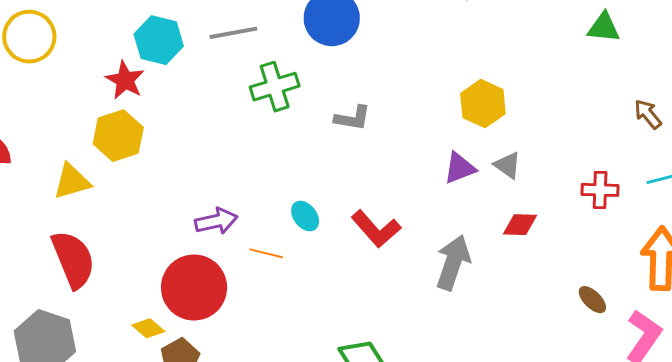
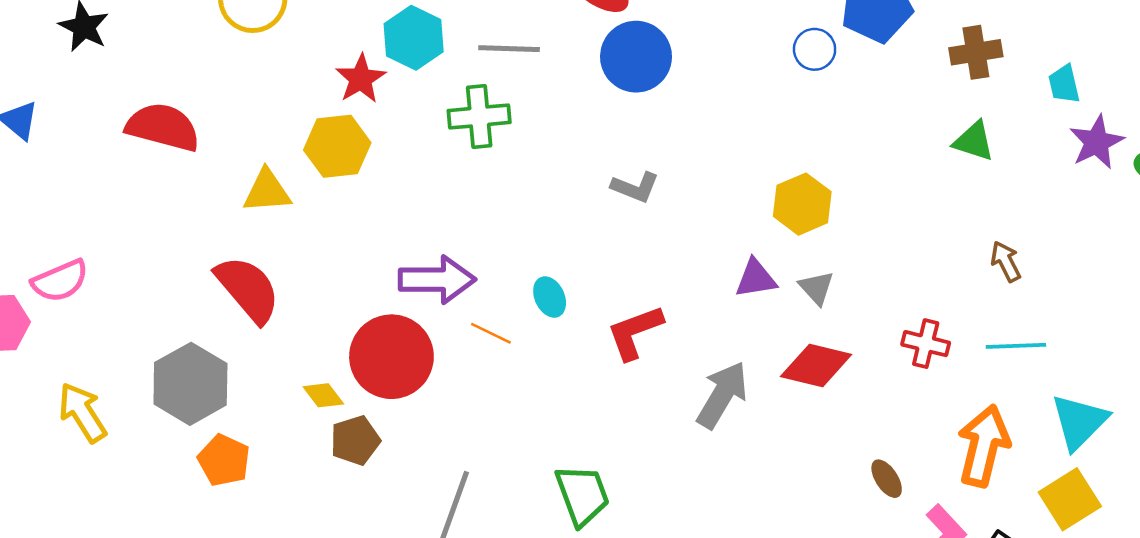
green cross: (275, 87) -> (479, 117), moved
purple arrow: (216, 221) -> (437, 280), size x1.4
red diamond: (520, 225) -> (816, 365), size x1.5
red L-shape: (376, 229) -> (635, 332), turned 99
red semicircle: (73, 259) -> (248, 289), turned -30

